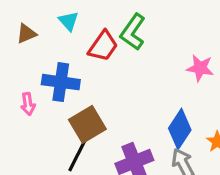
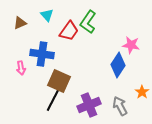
brown square: (87, 124) -> (59, 81), turned -35
blue diamond: (180, 129) -> (118, 65), moved

